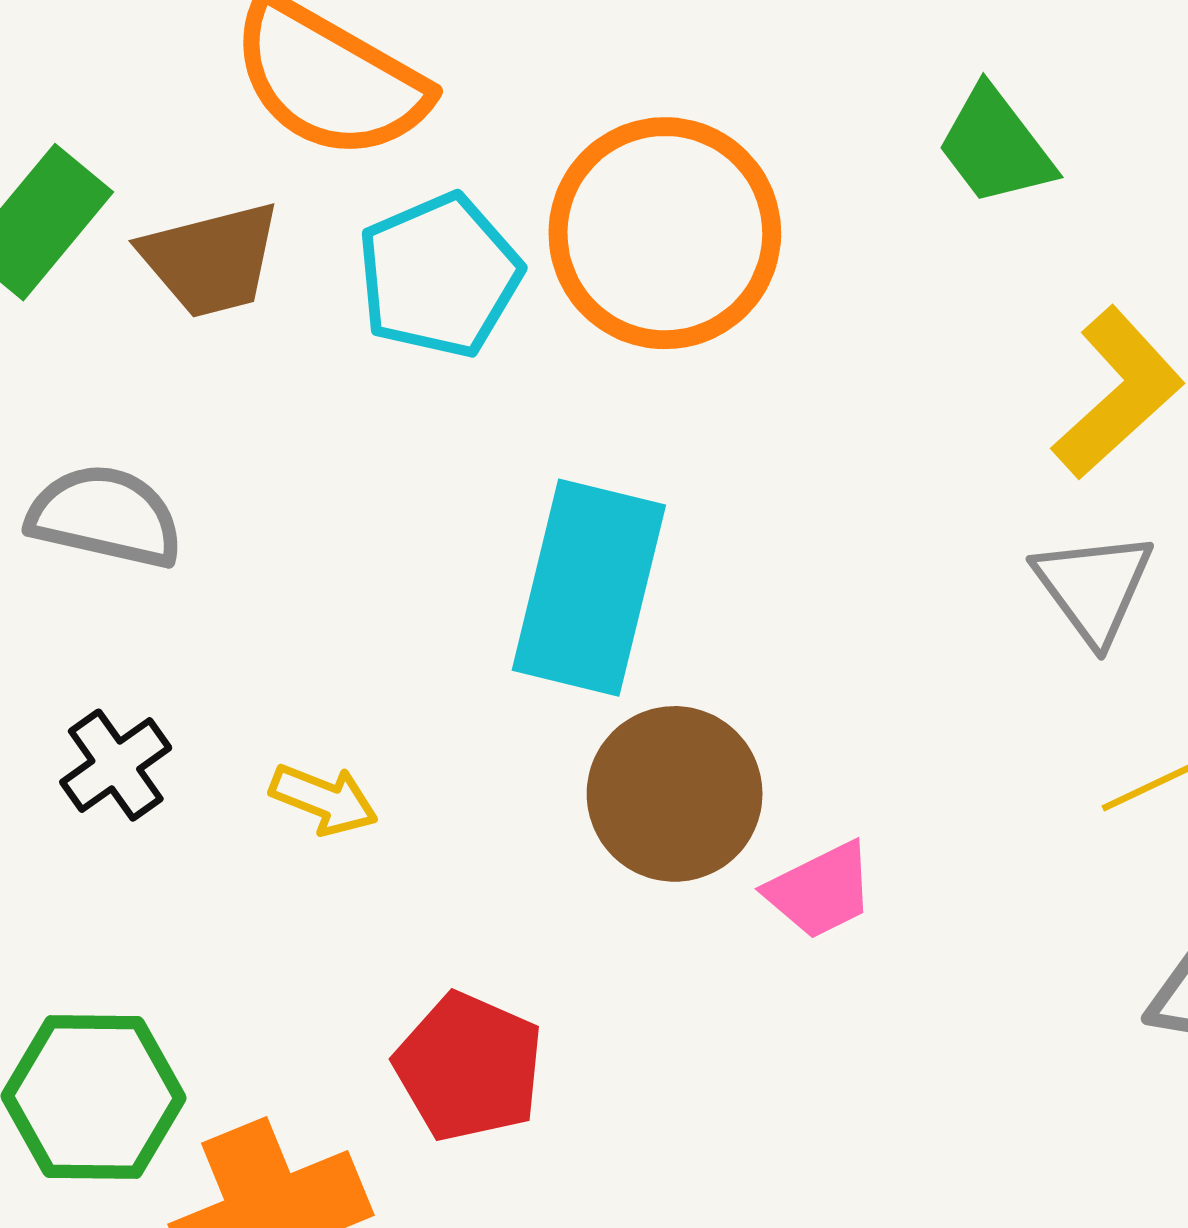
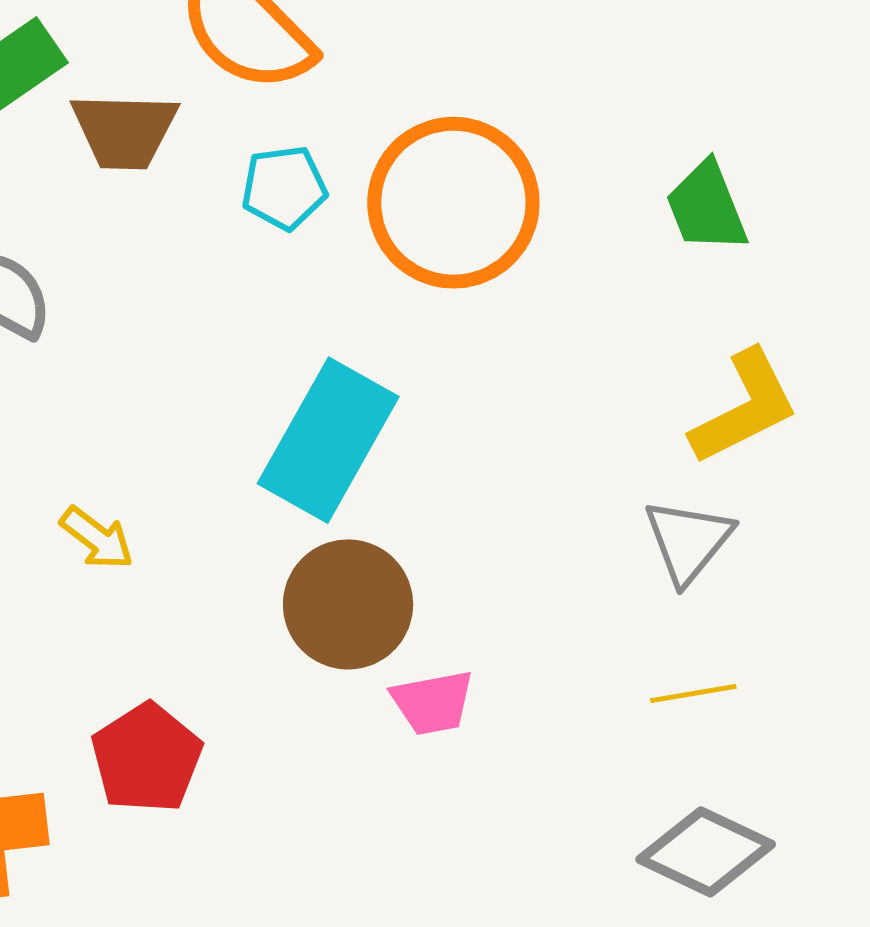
cyan pentagon: (439, 276) -> (284, 188), size x0.7

